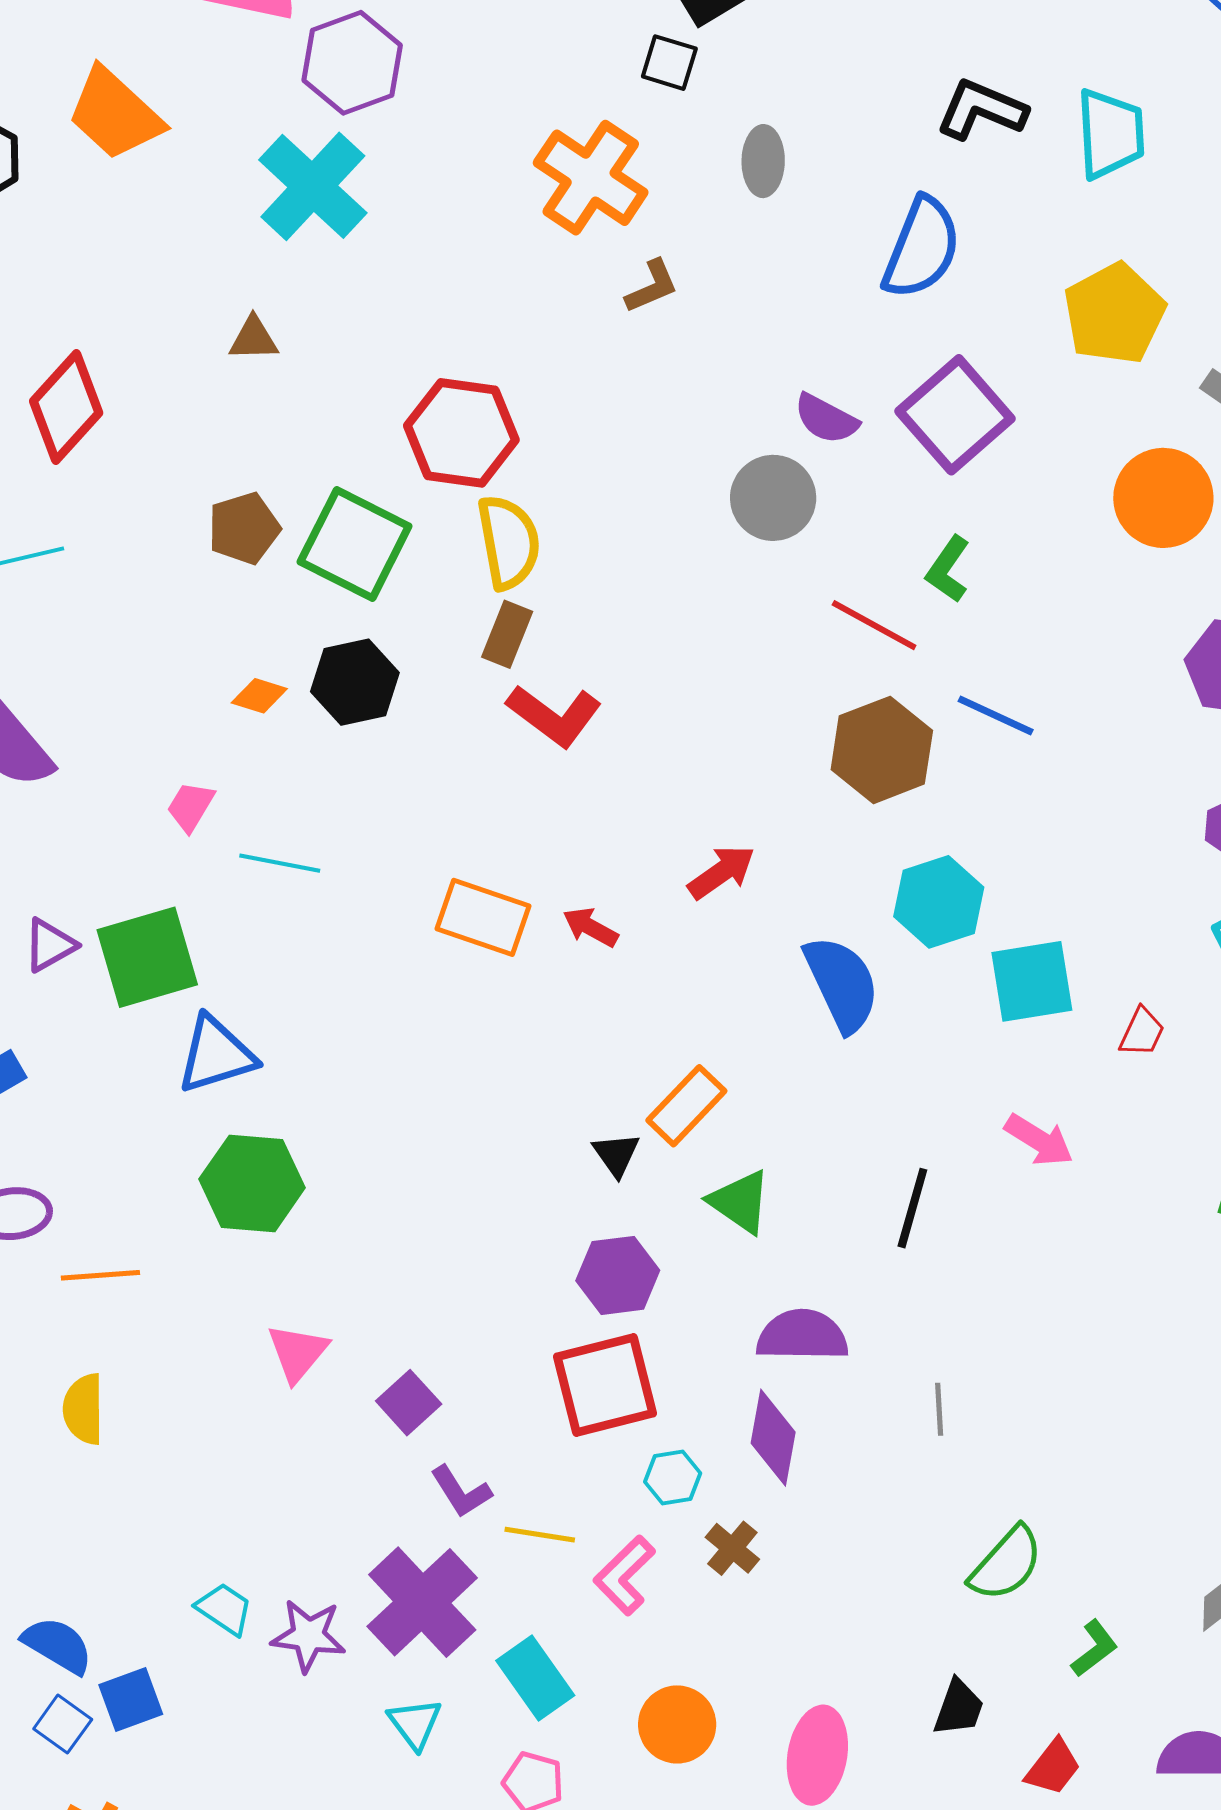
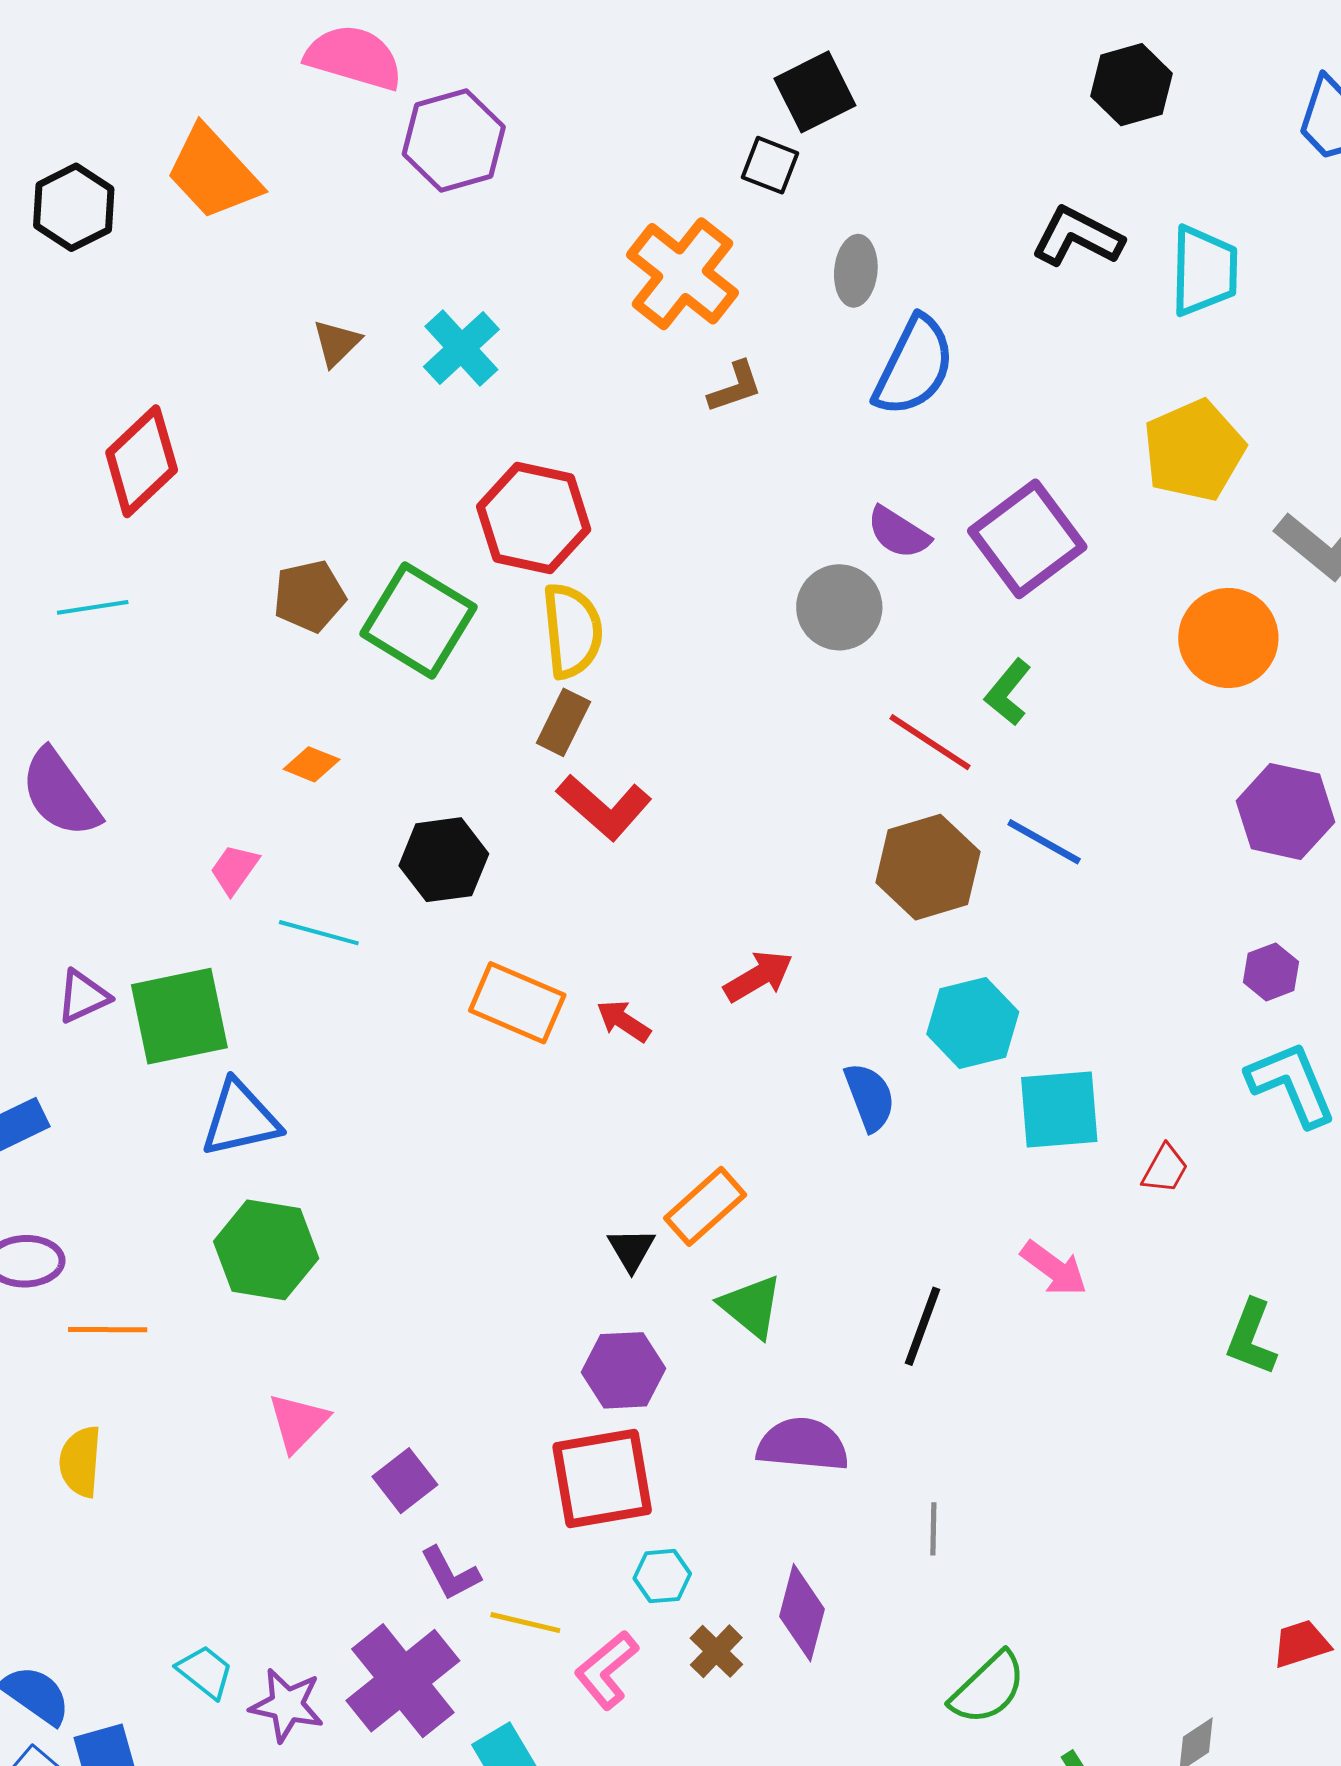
cyan cross: (313, 186) -> (461, 348), moved, size x0.7
blue semicircle: (922, 248) -> (914, 366), moved
brown triangle: (254, 339) -> (337, 343), moved, turned -48
black hexagon: (355, 682) -> (444, 860), moved
blue semicircle: (842, 984) -> (870, 1097), size x0.7
purple diamond: (773, 1438) -> (802, 1613), moved

